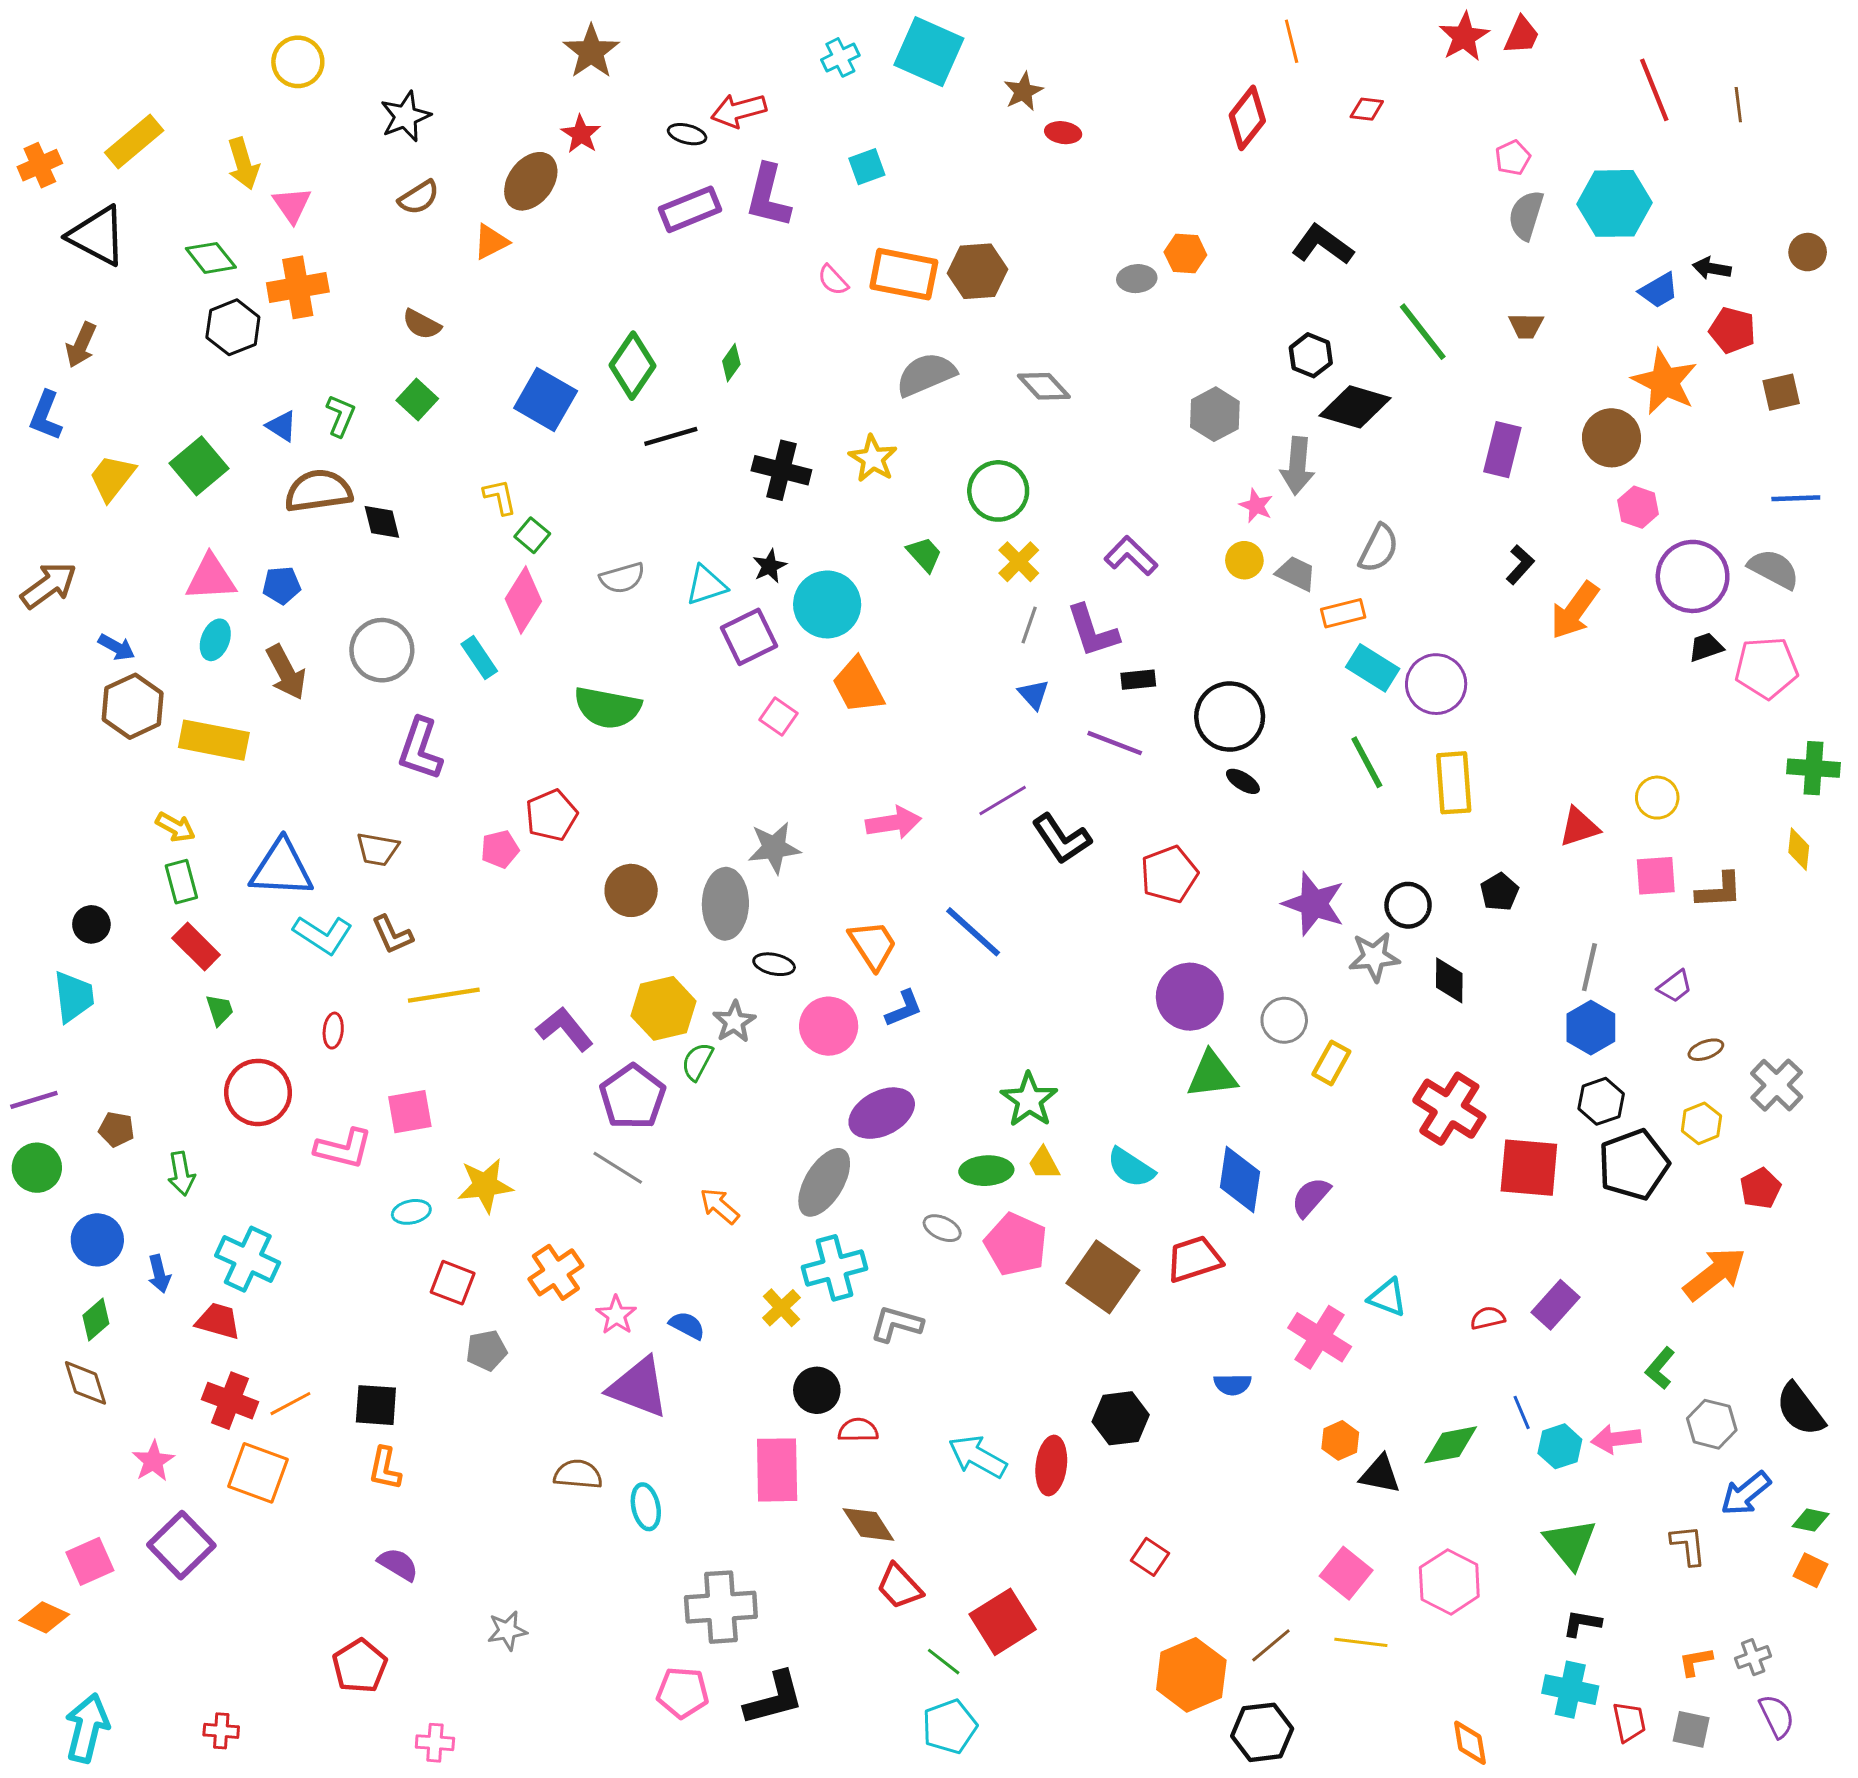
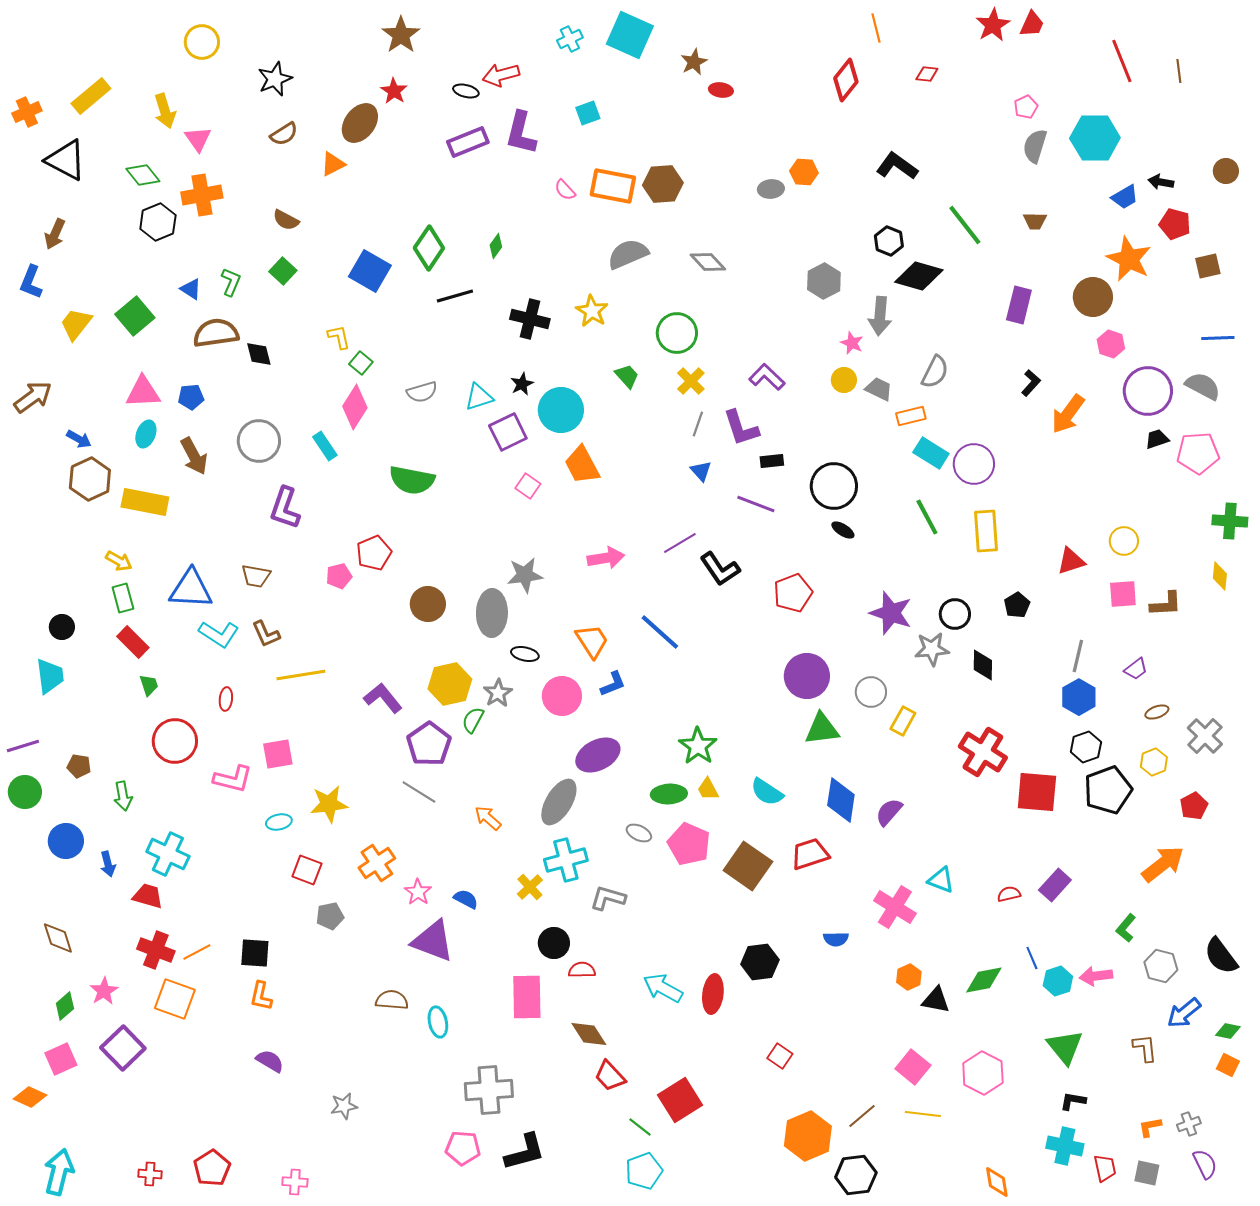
green diamond: (96, 1320) -> (65, 1006), moved
red pentagon: (360, 1666) -> (212, 1168), moved

